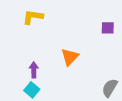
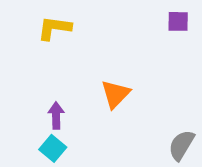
purple square: (108, 28) -> (178, 21), moved

